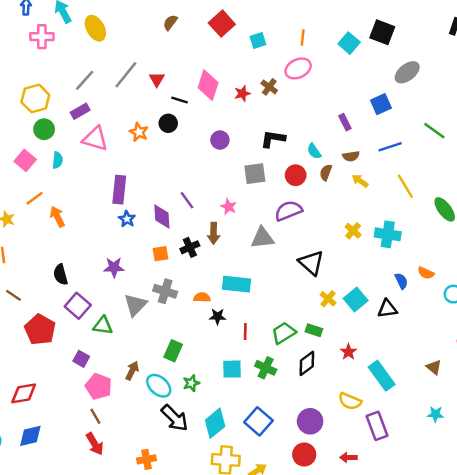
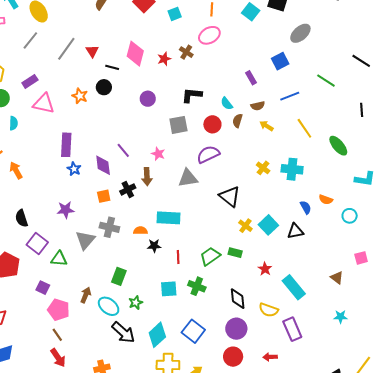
gray line: (85, 80) -> (30, 40), moved
black diamond: (307, 363) -> (238, 299), moved, turned -55

